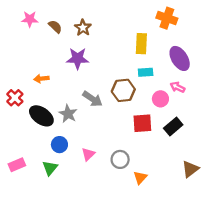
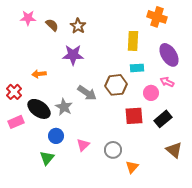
pink rectangle: (17, 165) -> (16, 122), moved
brown triangle: (190, 169) -> (174, 150), moved, turned -42

